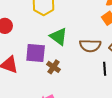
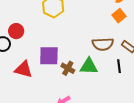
green triangle: (59, 37) -> (89, 66), moved, turned -30

